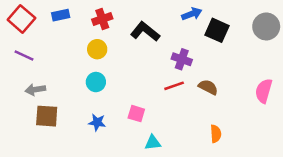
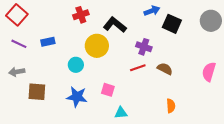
blue rectangle: (61, 15) -> (48, 42), moved
yellow circle: (97, 49) -> (97, 46), moved, size x1.5
gray arrow: (35, 90) -> (17, 72), moved
blue star: (97, 122) -> (77, 97), size x1.5

